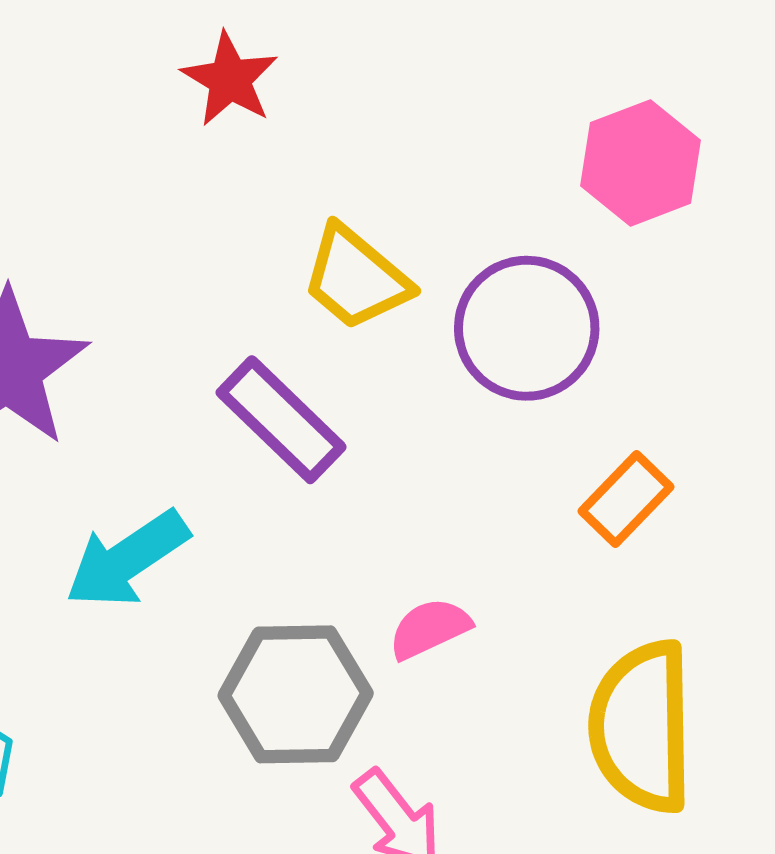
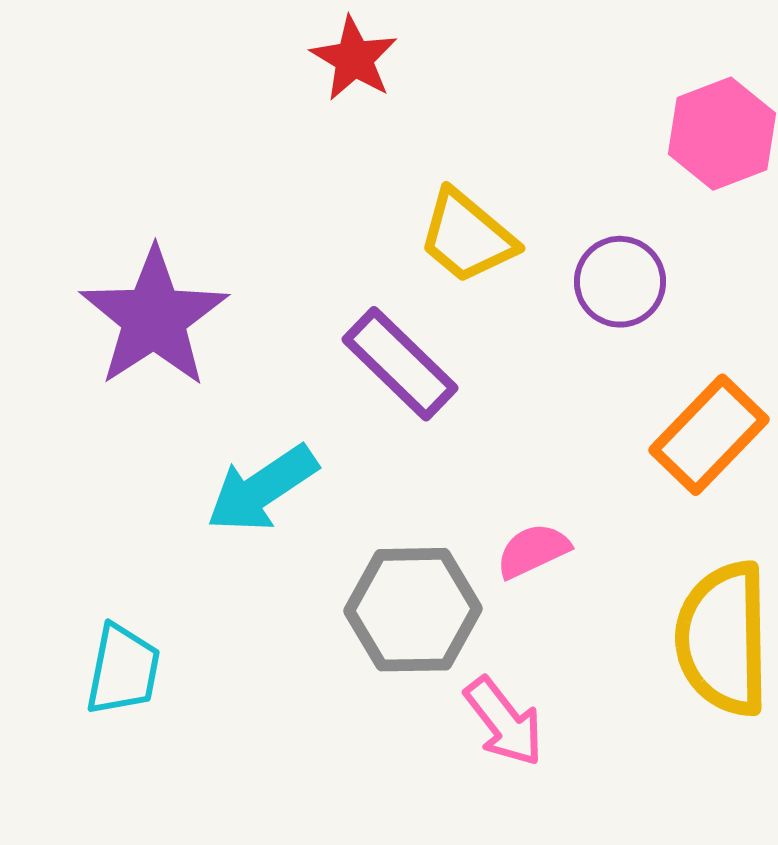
purple circle: (527, 328) -> (620, 282), size x0.7
orange rectangle: (626, 499) -> (709, 435), size x1.4

